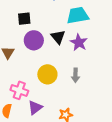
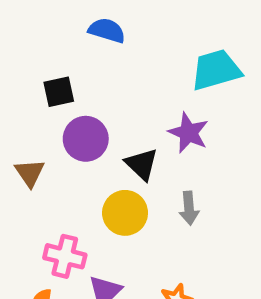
cyan trapezoid: (78, 15) -> (216, 70), moved
black triangle: (58, 37) -> (142, 164), moved

